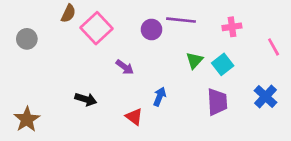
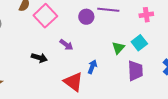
green triangle: (194, 60) -> (118, 48), moved
black arrow: (86, 99) -> (39, 58), moved
red triangle: (134, 117) -> (73, 82), size x1.5

